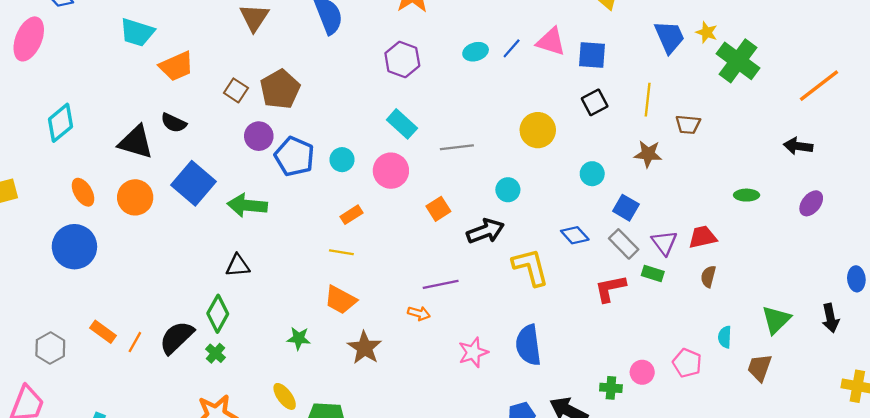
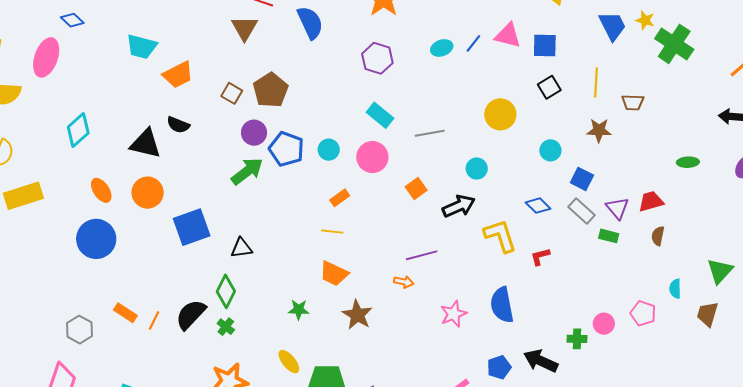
blue square: (194, 183) -> (192, 227), moved, turned 33
green arrow: (247, 205) -> (247, 171), moved, turned 140
red L-shape: (610, 288) -> (540, 257), moved, size x0.7

